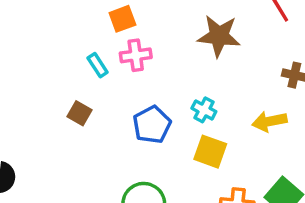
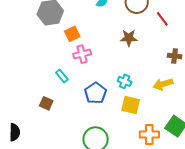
brown star: (219, 36) -> (129, 38), size x0.7
cyan rectangle: (98, 65) -> (62, 76), moved
brown square: (79, 113) -> (46, 103), moved

